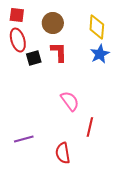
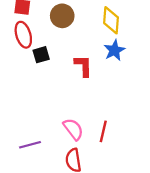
red L-shape: (59, 52) -> (83, 66), moved
pink semicircle: (70, 101) -> (73, 129), moved

